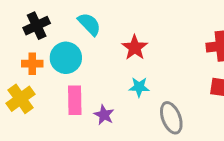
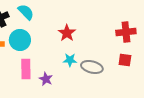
cyan semicircle: (89, 24) -> (26, 12), moved
gray ellipse: (171, 118) -> (92, 67), moved, turned -55

